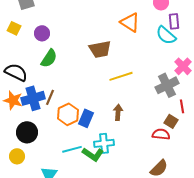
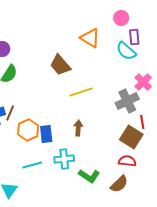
brown trapezoid: (100, 49) -> (60, 65), turned 60
blue rectangle: (86, 118) -> (46, 134), turned -30
brown square: (171, 121) -> (131, 137), size x1.6
red semicircle: (161, 134) -> (127, 161), moved
green L-shape: (93, 154) -> (89, 176), moved

